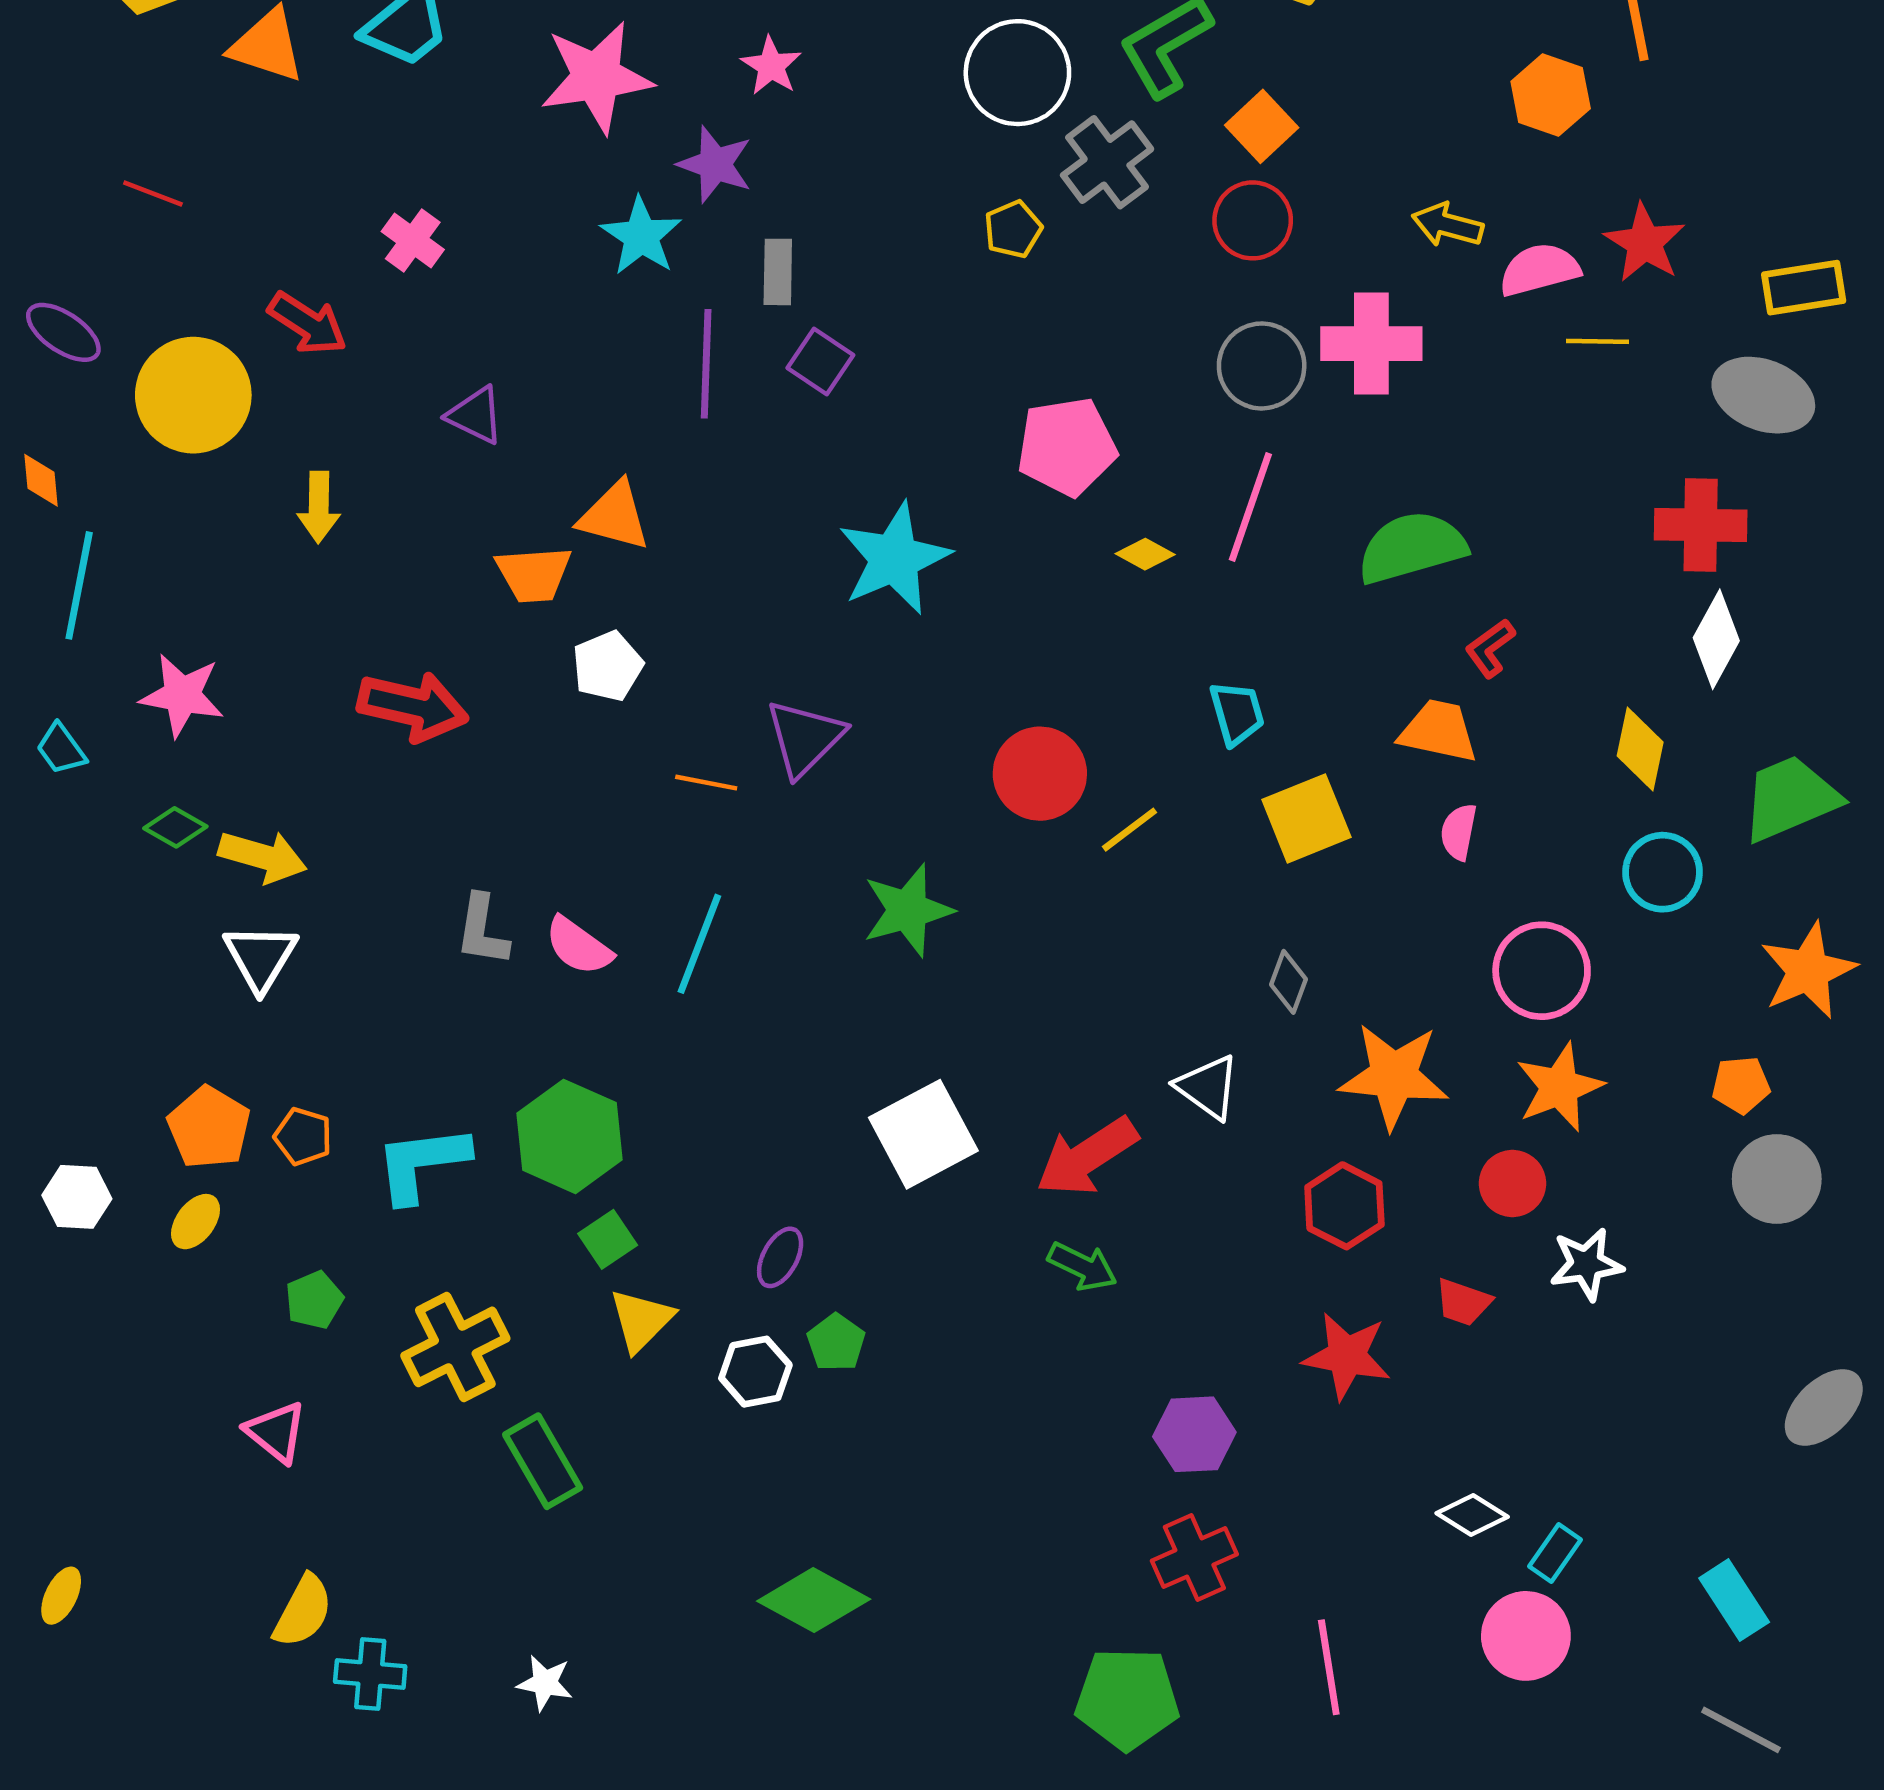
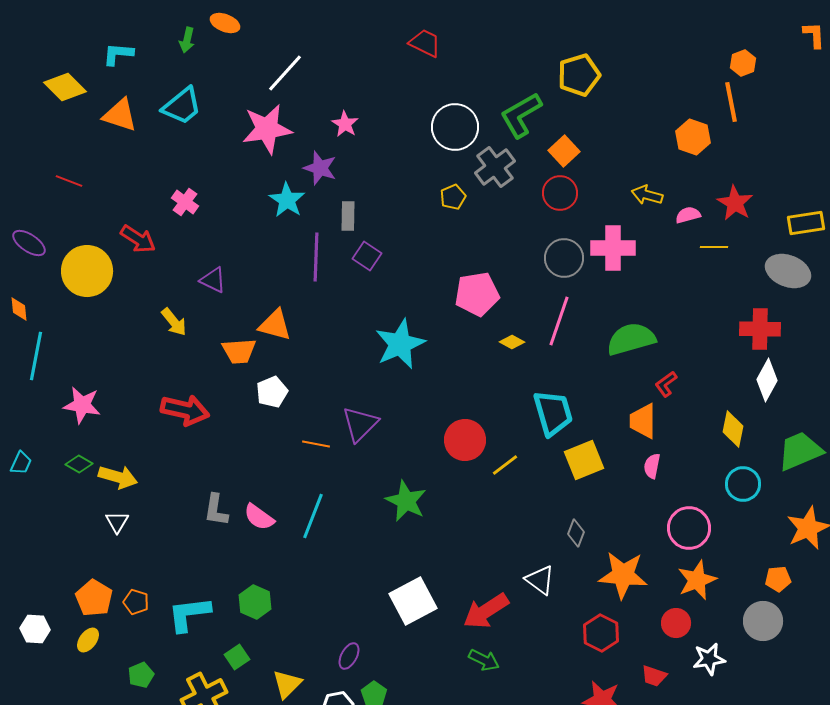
pink semicircle: (1539, 270) -> (688, 215), size x0.7
yellow arrow: (319, 507) -> (174, 322), moved, turned -40
cyan trapezoid: (1237, 713) -> (553, 413), size x1.6
orange trapezoid: (1439, 731) -> (643, 421), turned -102
cyan trapezoid: (61, 749) -> (21, 463), moved, turned -120
green star: (908, 910) -> (406, 501), turned -30
white triangle: (260, 957) -> (117, 522), size x0.7
green hexagon: (570, 1136) -> (255, 602), size x0.7
gray circle: (1777, 1179) -> (763, 621), moved
green square: (608, 1239) -> (237, 657), moved

